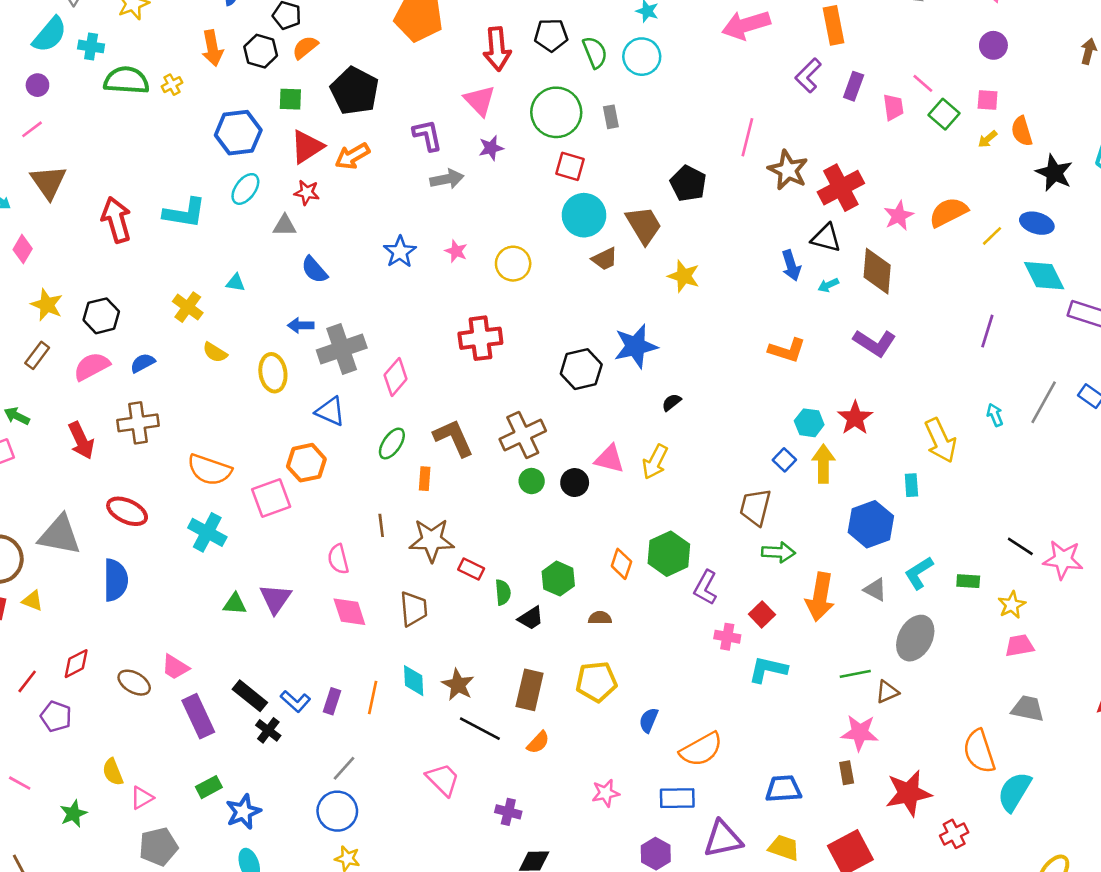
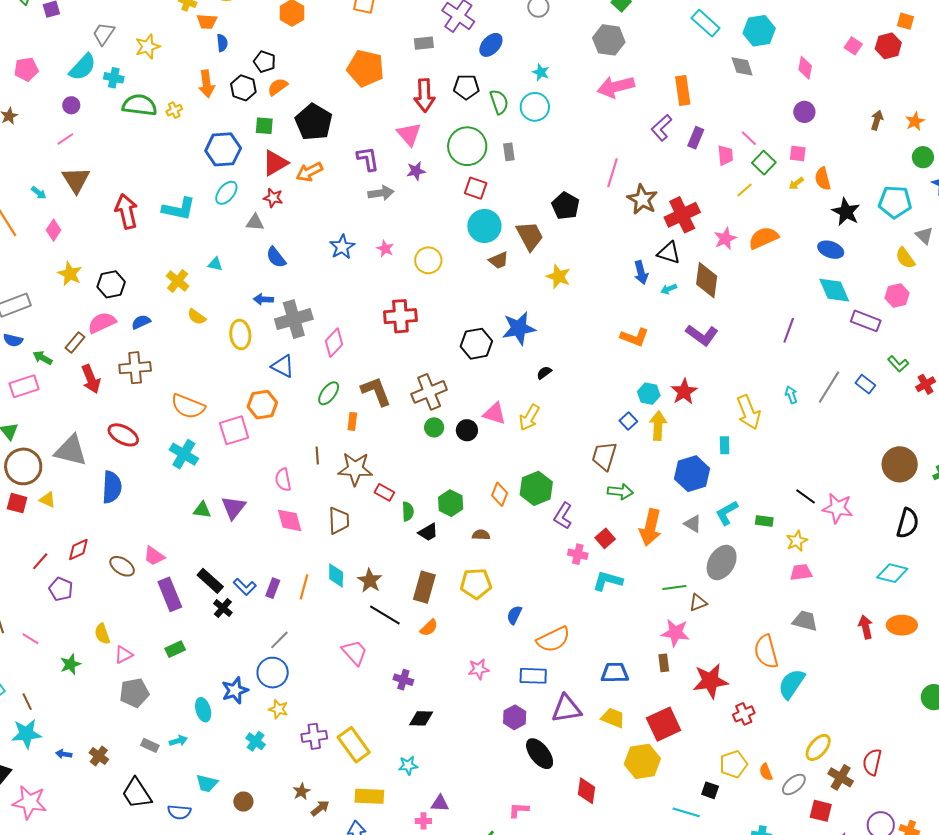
yellow line: (992, 236) -> (744, 190), moved
brown rectangle: (37, 355) -> (75, 342), moved
blue star: (243, 812) -> (235, 690), moved

